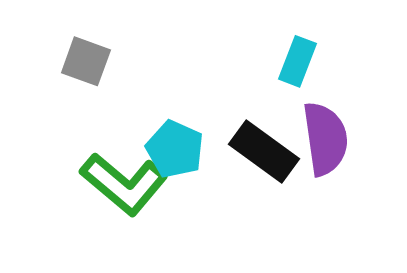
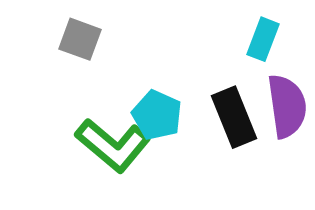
black rectangle: (264, 151) -> (234, 117), turned 32

